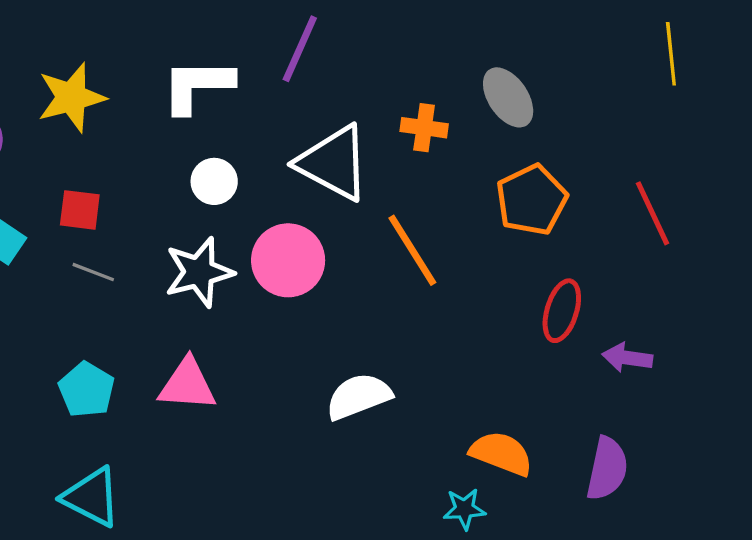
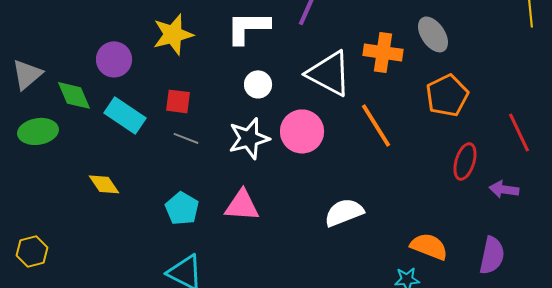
orange cross: (424, 128) -> (383, 52), size x1.4
red line: (653, 213) -> (519, 132), moved

